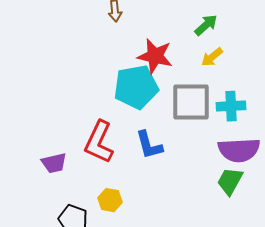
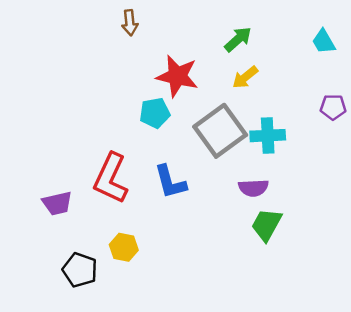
cyan pentagon: (136, 87) -> (155, 113), size x0.6
gray square: (191, 102) -> (220, 131), turned -36
purple semicircle: (239, 150) -> (253, 188), moved, size x0.6

